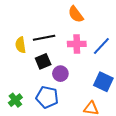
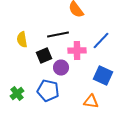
black line: (44, 38) -> (58, 34), moved
pink cross: (77, 44) -> (77, 50), moved

